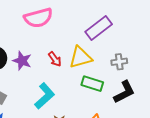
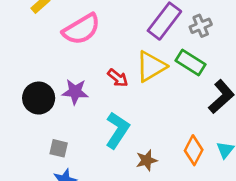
gray cross: (119, 62) -> (201, 26), moved
green rectangle: (92, 84) -> (191, 63), moved, turned 30

